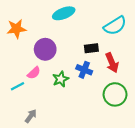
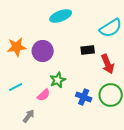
orange star: (16, 29) -> (17, 47), moved
blue cross: (84, 70) -> (84, 97), moved
pink semicircle: (34, 73) -> (44, 95), moved

